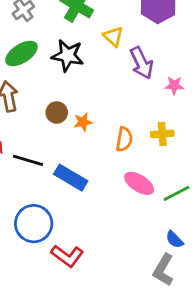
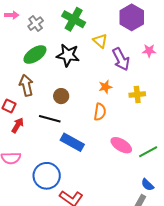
pink star: (174, 85) -> (149, 51), moved
orange star: (83, 122) -> (105, 87), moved
yellow cross: (162, 134) -> (137, 94), moved
orange semicircle: (124, 139) -> (100, 112), moved
black line: (28, 160) -> (50, 119), moved

